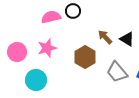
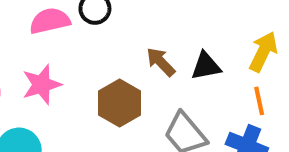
black triangle: (127, 39) -> (206, 66), turned -42

